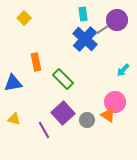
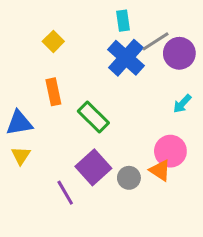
yellow square: (24, 18) -> (53, 41), moved
purple circle: (117, 20) -> (179, 53), moved
yellow triangle: (14, 119) -> (21, 156), moved, turned 48

